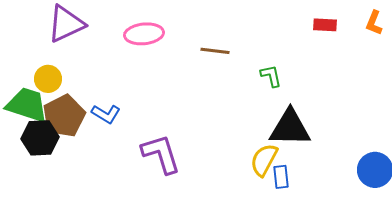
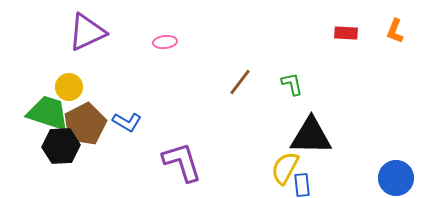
pink ellipse: (144, 34) -> (165, 42), size x0.6
brown line: (215, 51) -> (240, 82), moved, turned -60

